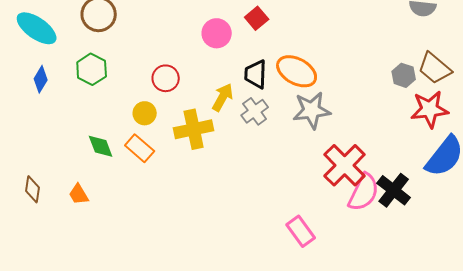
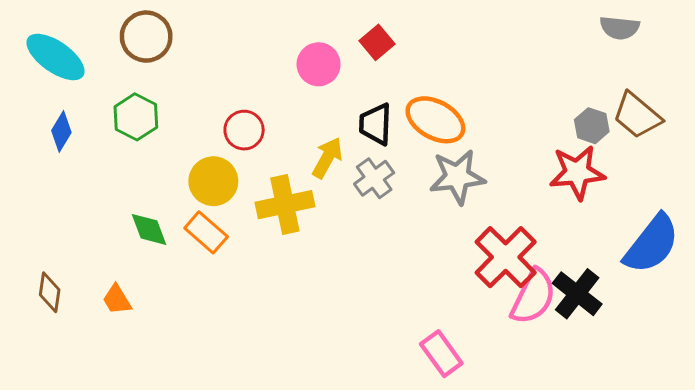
red star: (430, 109) -> (577, 172), moved
yellow circle: (145, 113) -> (213, 181), size x1.4

